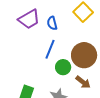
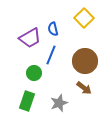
purple trapezoid: (29, 19) -> (30, 38), moved
green circle: (63, 67) -> (34, 73), moved

